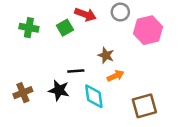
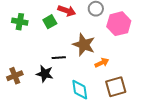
brown star: (106, 55) -> (84, 45), size x1.6
orange arrow: (116, 76) -> (102, 63), moved
cyan diamond: (94, 96) -> (80, 90), moved

